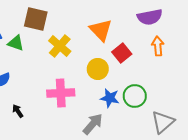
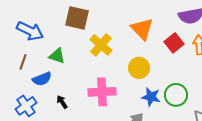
green triangle: (16, 43) -> (57, 56), moved
red square: (122, 53) -> (174, 43), moved
black arrow: (18, 111) -> (62, 102), moved

